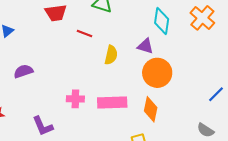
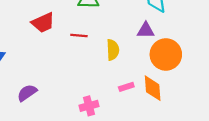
pink rectangle: (112, 102) -> (126, 87), moved, size x0.5
orange diamond: (151, 109) -> (153, 88), moved

